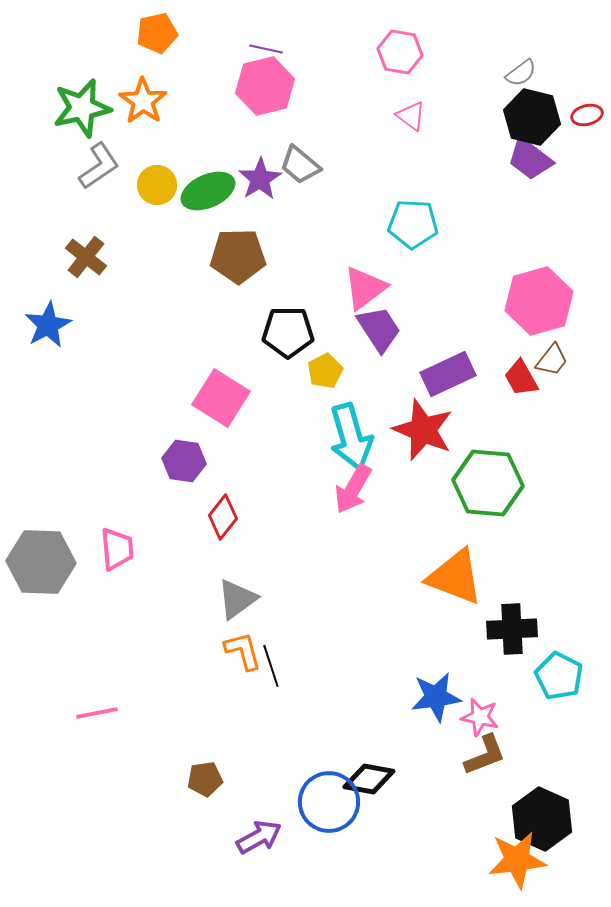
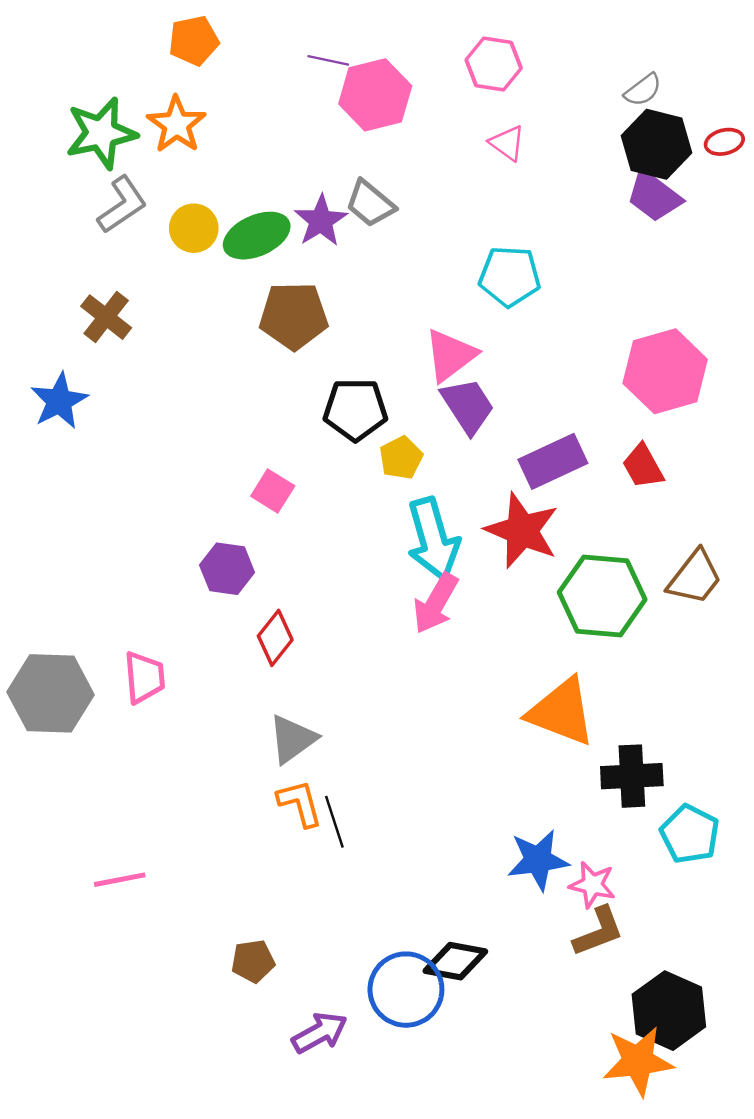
pink hexagon: (265, 86) -> (375, 95), moved
brown trapezoid: (552, 360) -> (695, 577), moved, size x1.4
pink square: (221, 398) -> (273, 491), size x0.6

